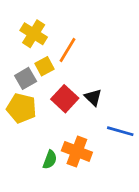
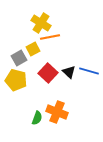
yellow cross: (34, 34) -> (41, 23), moved
orange line: (67, 50) -> (50, 37), turned 48
blue line: (120, 131) -> (89, 71), moved

